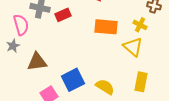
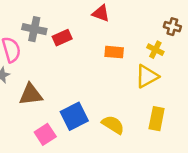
orange rectangle: (106, 27) -> (114, 52), size x0.7
yellow triangle: (133, 47) -> (147, 76), turned 50

